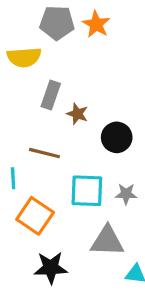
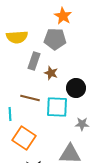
gray pentagon: (57, 23) -> (55, 39), moved
cyan square: (87, 191) -> (57, 107), moved

